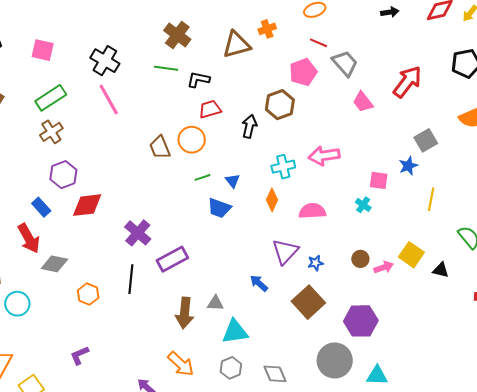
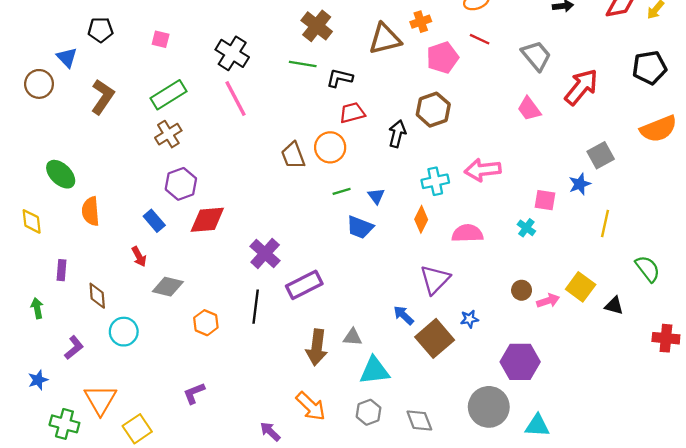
pink square: (43, 50) -> (161, 39), size x0.7
gray trapezoid: (345, 63) -> (536, 56), moved
pink pentagon: (303, 72) -> (443, 58), moved
red arrow: (29, 238) -> (139, 257), size x0.6
blue star: (315, 263) -> (469, 319), moved
brown square: (308, 302) -> (435, 338), moved

